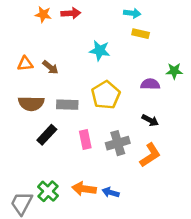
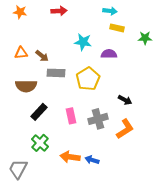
orange star: (43, 14) -> (20, 12), moved
green star: (174, 71) -> (145, 38), moved
purple semicircle: (150, 84) -> (109, 54), moved
gray rectangle: (67, 105) -> (56, 73), moved
green cross: (48, 191) -> (40, 143), moved

